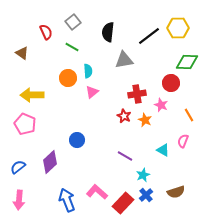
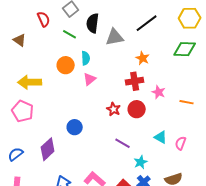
yellow hexagon: (178, 28) -> (190, 18), moved
black semicircle: (108, 32) -> (93, 23), moved
gray triangle: (124, 60) -> (115, 37), moved
red circle: (171, 83) -> (137, 109), moved
orange line: (189, 115) -> (187, 102), turned -48
red star: (124, 116) -> (114, 109), moved
orange star: (145, 120) -> (143, 58), moved
pink semicircle: (183, 141) -> (181, 143), moved

